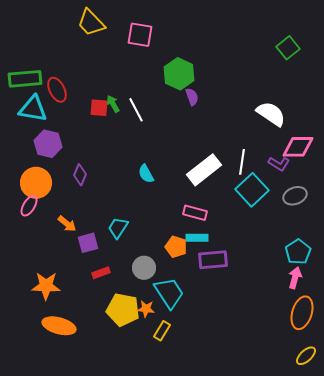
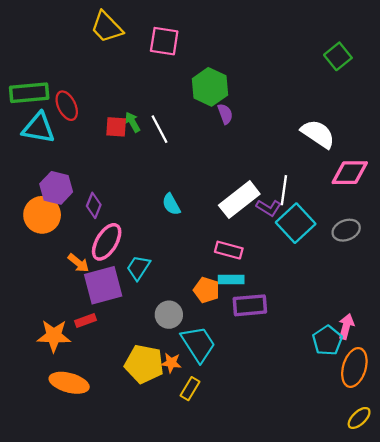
purple hexagon: (48, 144) -> (56, 188), moved
purple L-shape: (279, 164) -> (269, 208), moved
pink ellipse: (29, 206) -> (107, 242), moved, size x1.5
purple square: (88, 243) -> (103, 285), size x1.6
cyan pentagon: (298, 252) -> (327, 340), moved
red rectangle: (101, 273) -> (86, 321), moved

